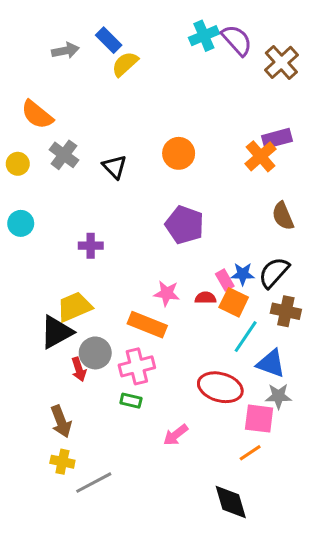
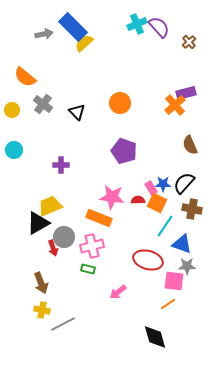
blue rectangle: (109, 40) -> (73, 27), size x1.6
brown cross: (281, 62) -> (189, 42), size x0.6
pink star: (167, 293) -> (112, 197), size x1.4

